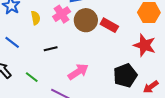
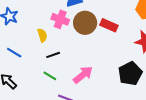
pink cross: (62, 14) -> (60, 19), turned -30
yellow semicircle: (36, 18) -> (42, 35), moved
green line: (32, 77) -> (50, 76), moved

